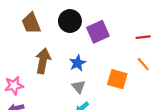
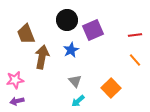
brown trapezoid: (31, 23) -> (26, 34), moved
blue star: (77, 63) -> (71, 50), moved
orange square: (117, 79) -> (111, 88), moved, turned 30

